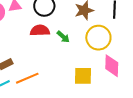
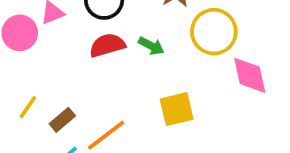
yellow square: (83, 76) -> (177, 109), moved

